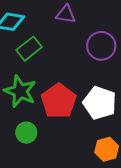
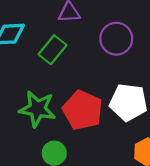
green rectangle: (29, 49) -> (53, 50), moved

